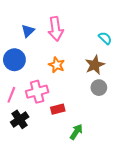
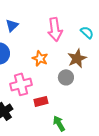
pink arrow: (56, 29) -> (55, 29), moved
gray circle: (99, 88) -> (66, 77), moved
green arrow: (76, 132) -> (59, 123), turned -63

